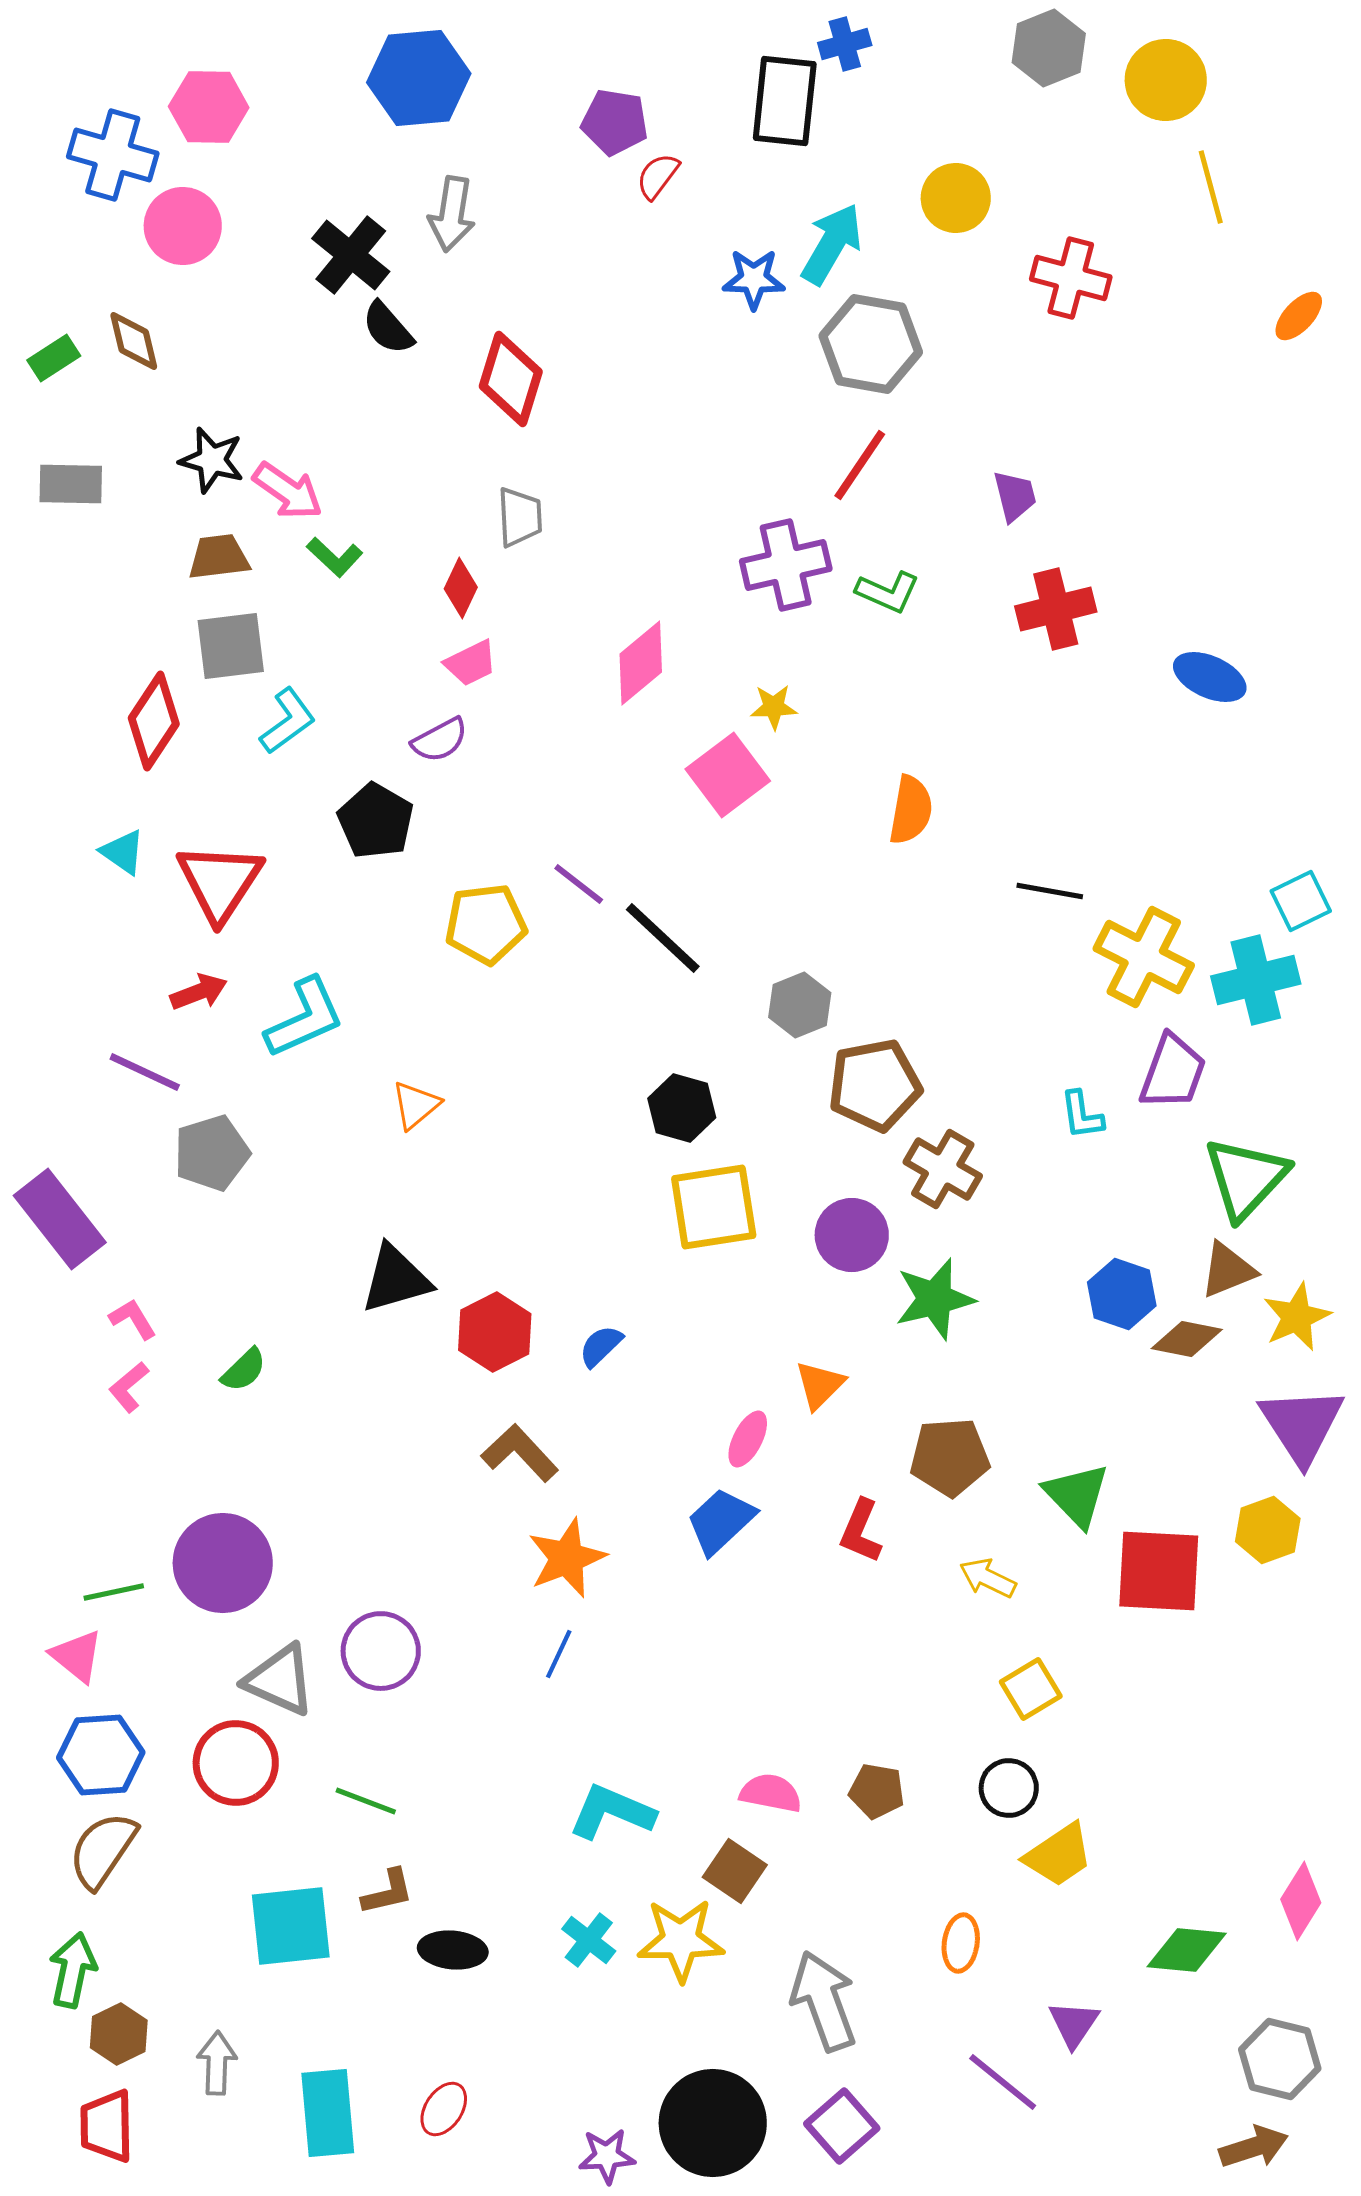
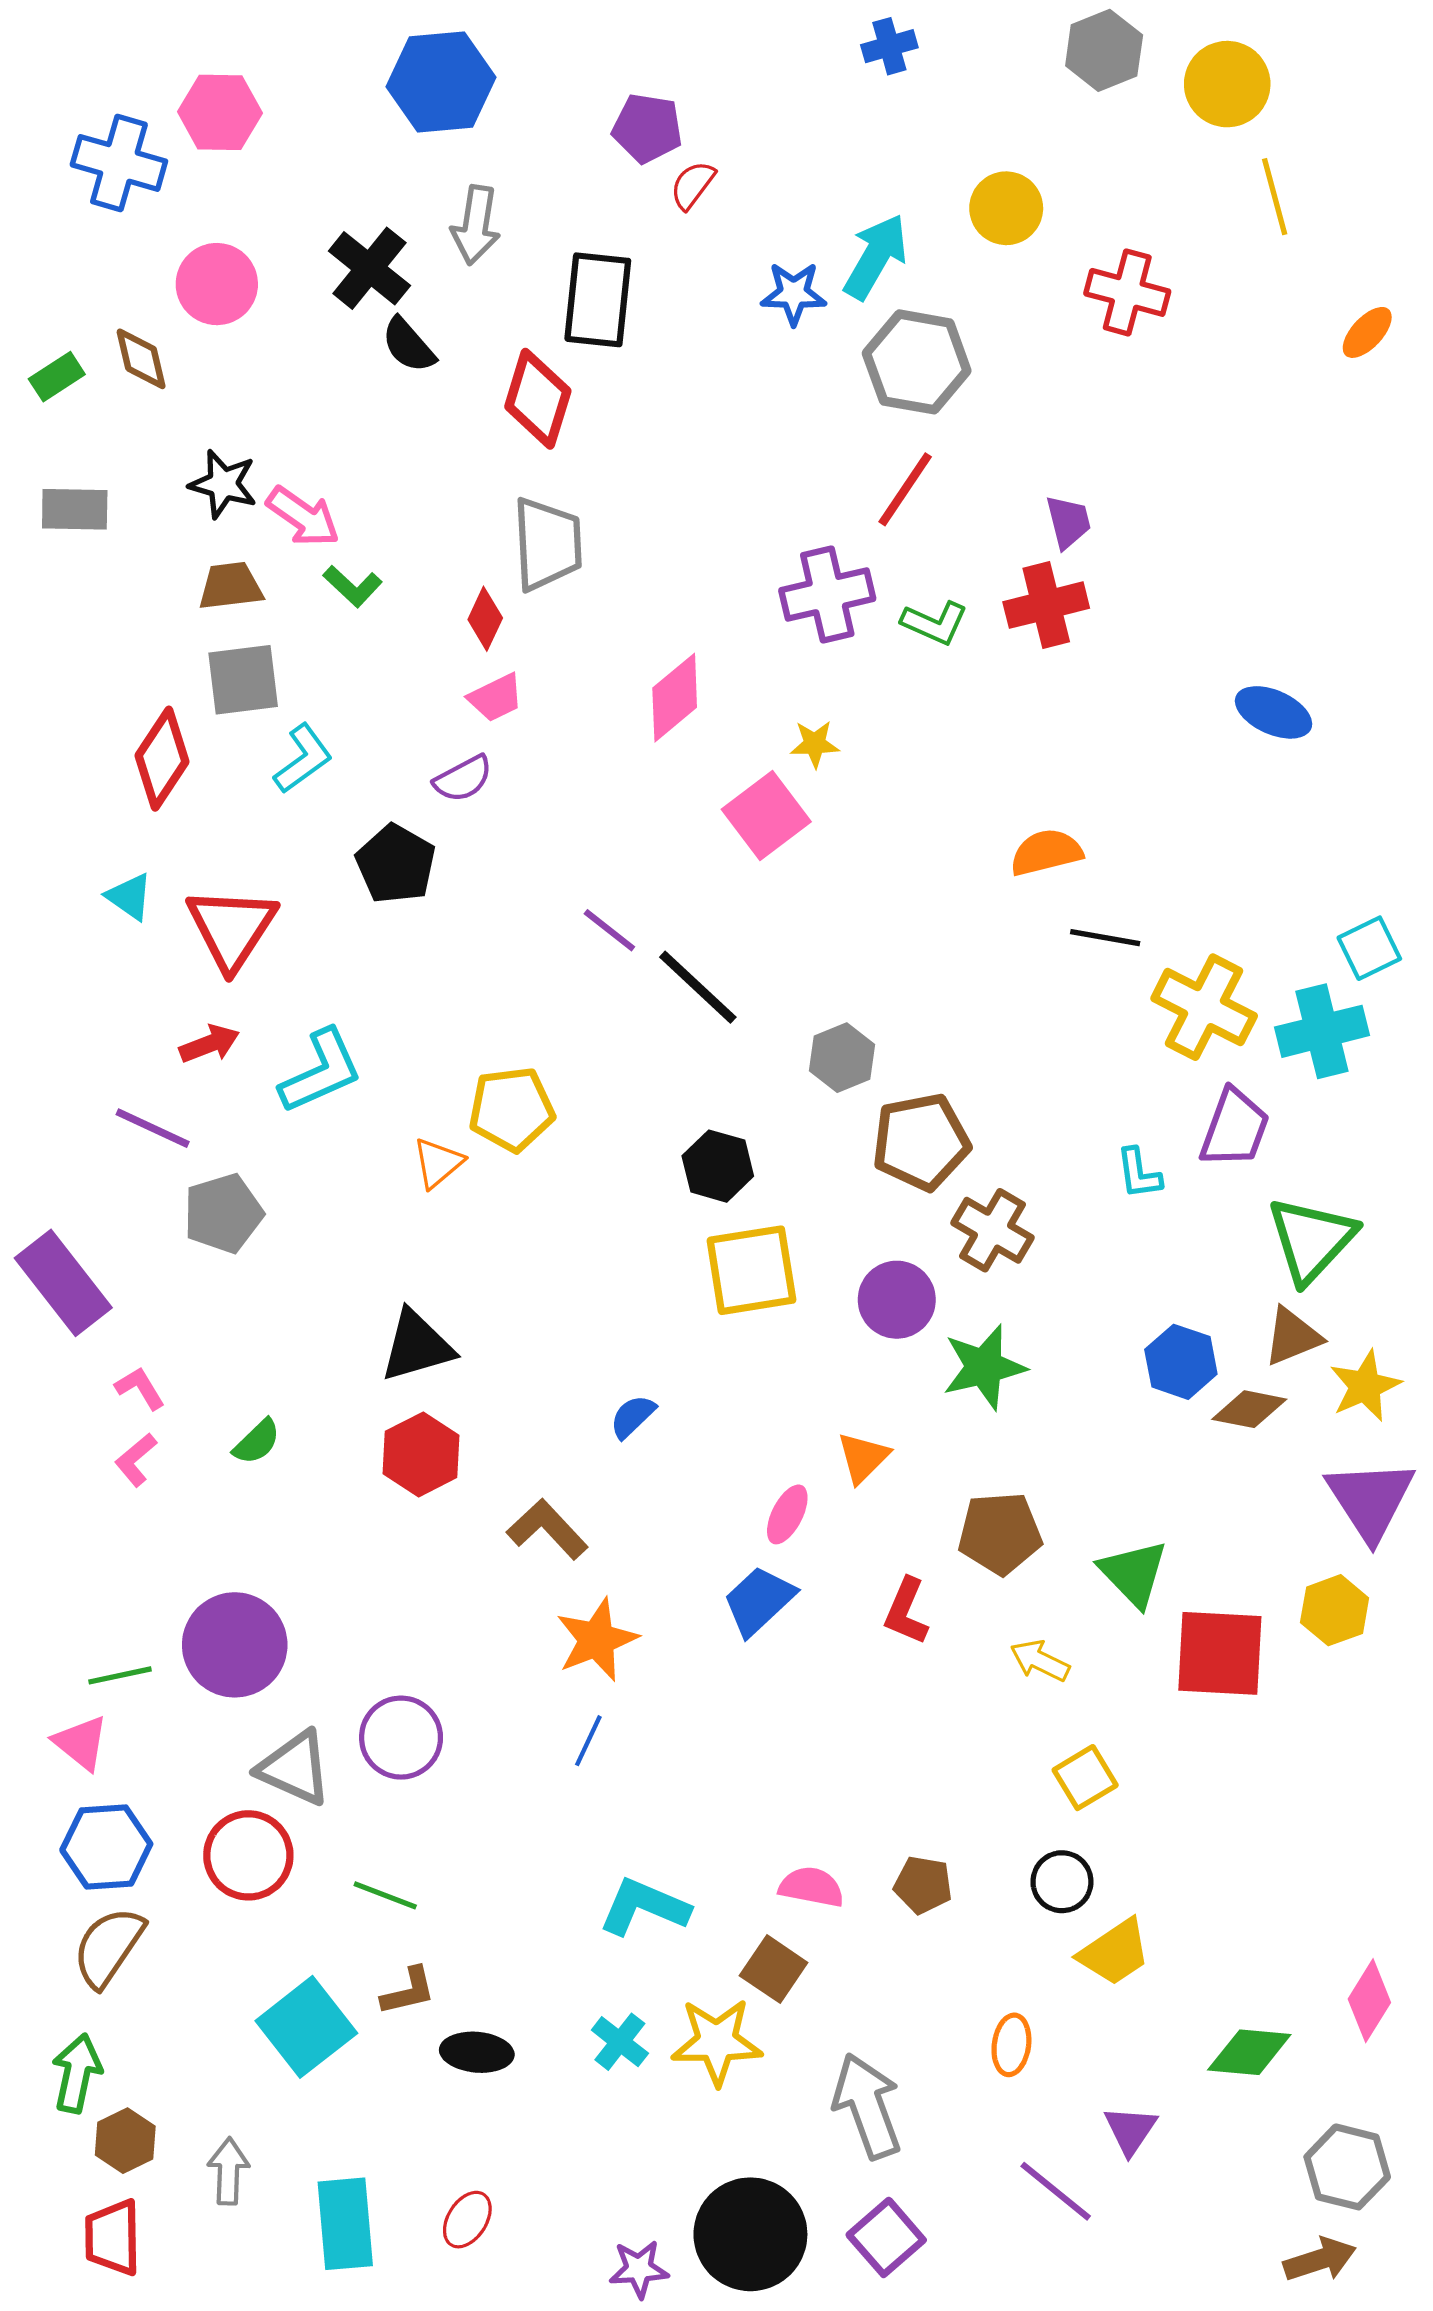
black rectangle: (785, 101) -> (598, 300), moved
pink circle: (183, 226) -> (217, 284), moved
gray trapezoid: (520, 517) -> (547, 544), size x1.5
red cross: (1056, 609) -> (1046, 605), moved
orange semicircle: (911, 810) -> (1046, 852), moved, turned -114
yellow pentagon: (486, 924) -> (512, 1109), moved
red hexagon: (495, 1332) -> (421, 1454), moved
cyan square: (291, 1926) -> (306, 2027), turned -32

